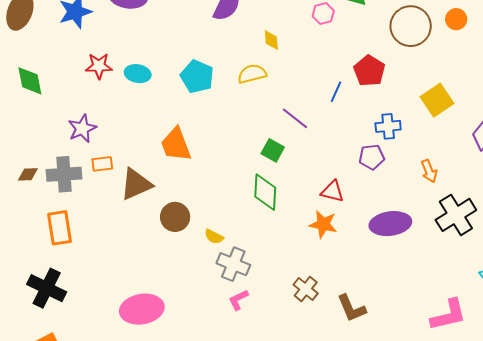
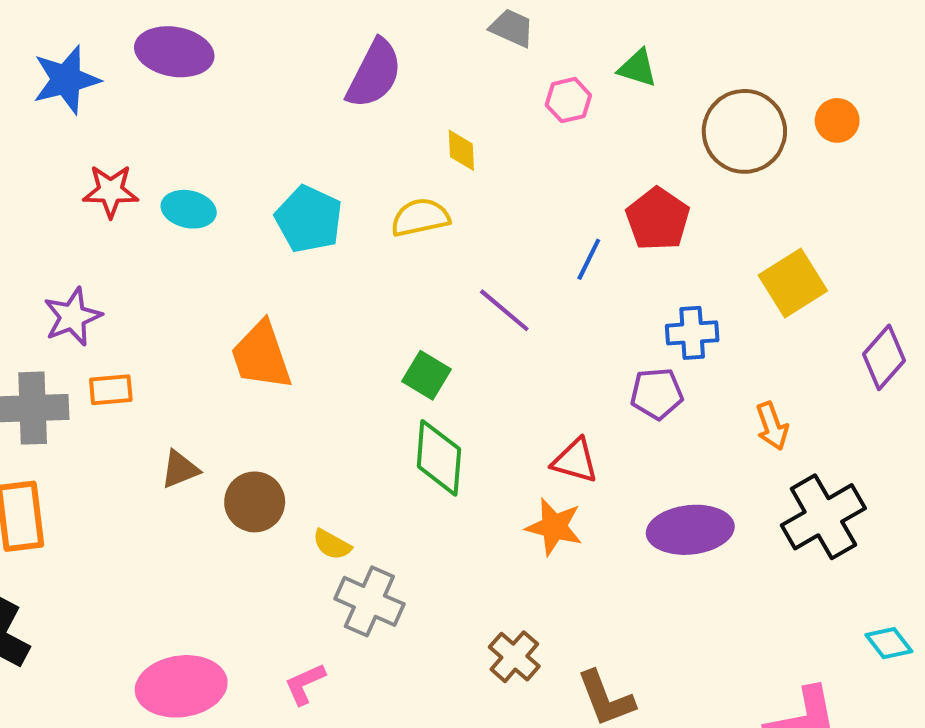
green square: (273, 150) -> (427, 375), moved
brown triangle: (136, 184) -> (180, 469), moved, size x0.6
pink L-shape: (238, 300) -> (305, 684), moved

